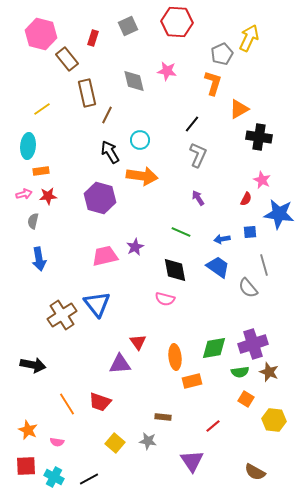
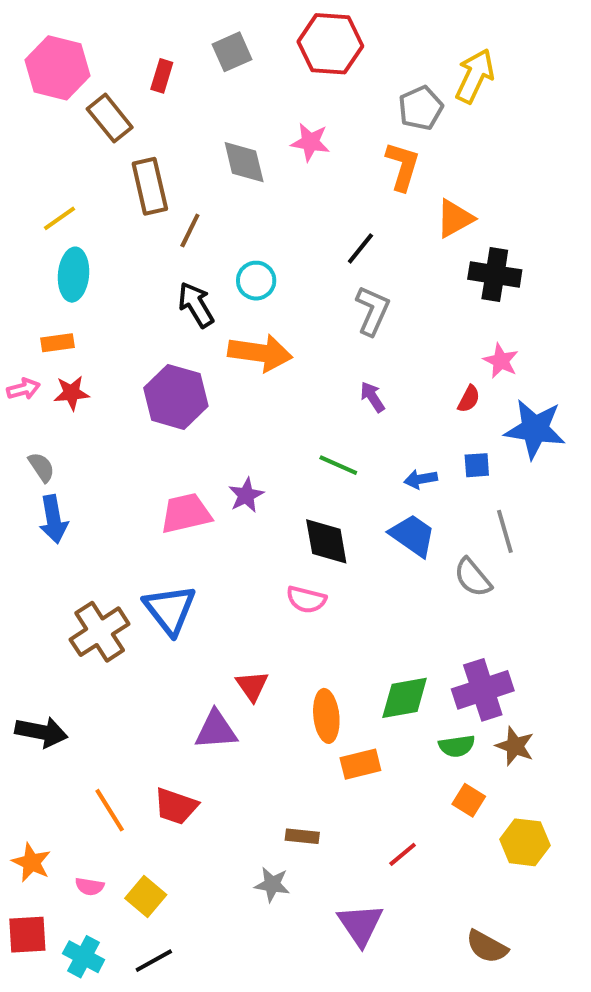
cyan ellipse: (28, 146) -> (74, 275), moved
gray semicircle: (33, 221) -> (41, 467), moved, turned 133
yellow square: (115, 443) -> (146, 896), moved

